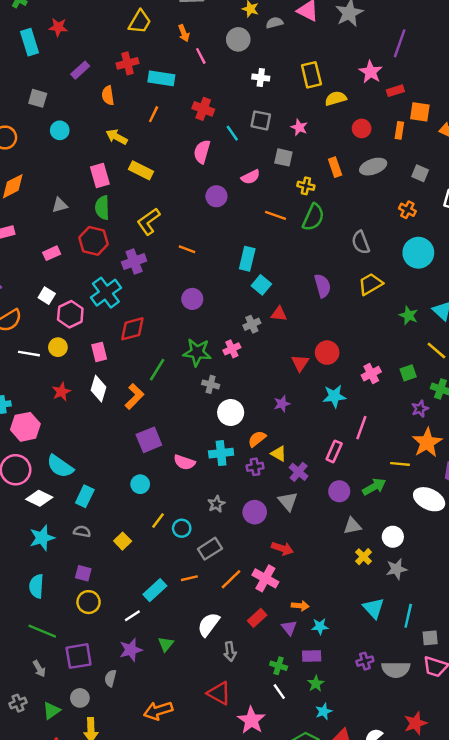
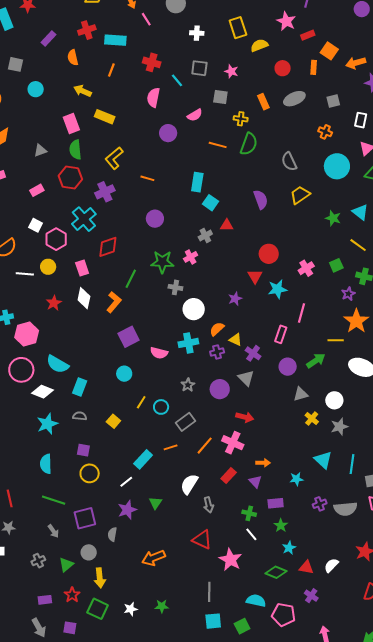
orange square: (420, 112) -> (329, 51), turned 30
gray square: (420, 173) -> (333, 101), turned -32
red triangle: (300, 363) -> (255, 276), moved
cyan star: (320, 626) -> (296, 479), moved

